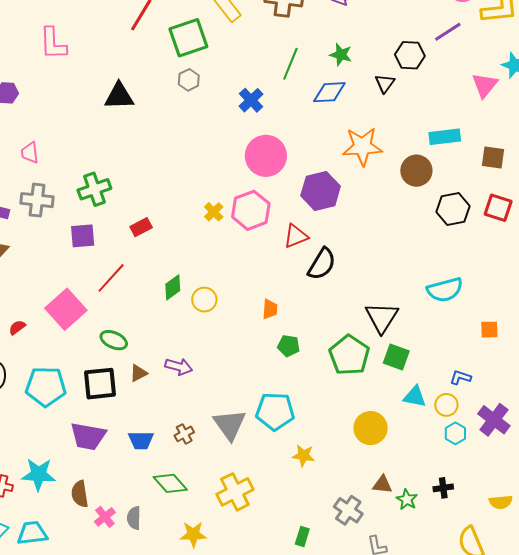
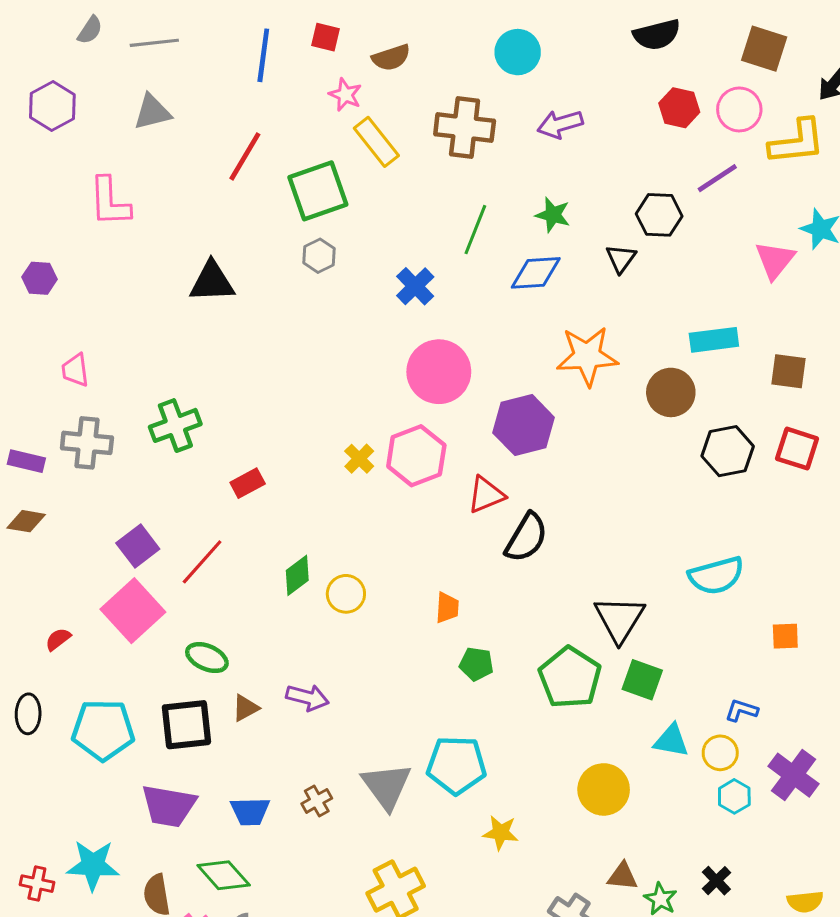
purple square: (83, 236) -> (138, 546), moved, turned -32
green diamond: (170, 483) -> (224, 875), moved
black cross: (443, 488) -> (716, 881), turned -36

